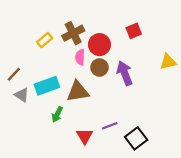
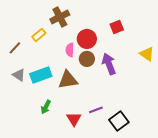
brown cross: (73, 33) -> (60, 17), moved
yellow triangle: (168, 62) -> (147, 54), turned 49
brown line: (14, 74) -> (15, 48), moved
gray triangle: (22, 95) -> (19, 75), moved
green arrow: (57, 114) -> (46, 107), moved

